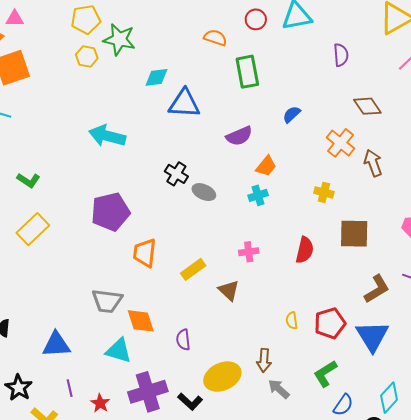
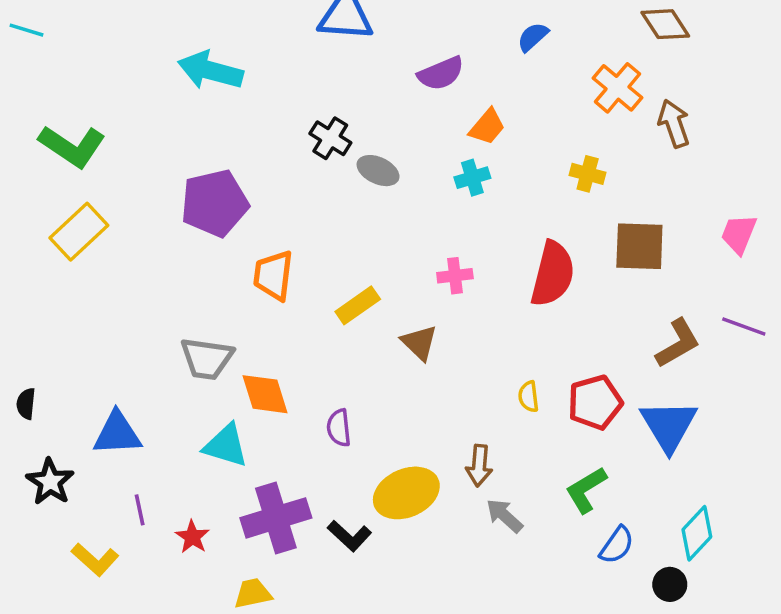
green L-shape: (28, 180) -> (72, 146), size x1.6
red semicircle: (305, 250) -> (553, 274), size x1.4
black star: (19, 388) -> (50, 482), moved

